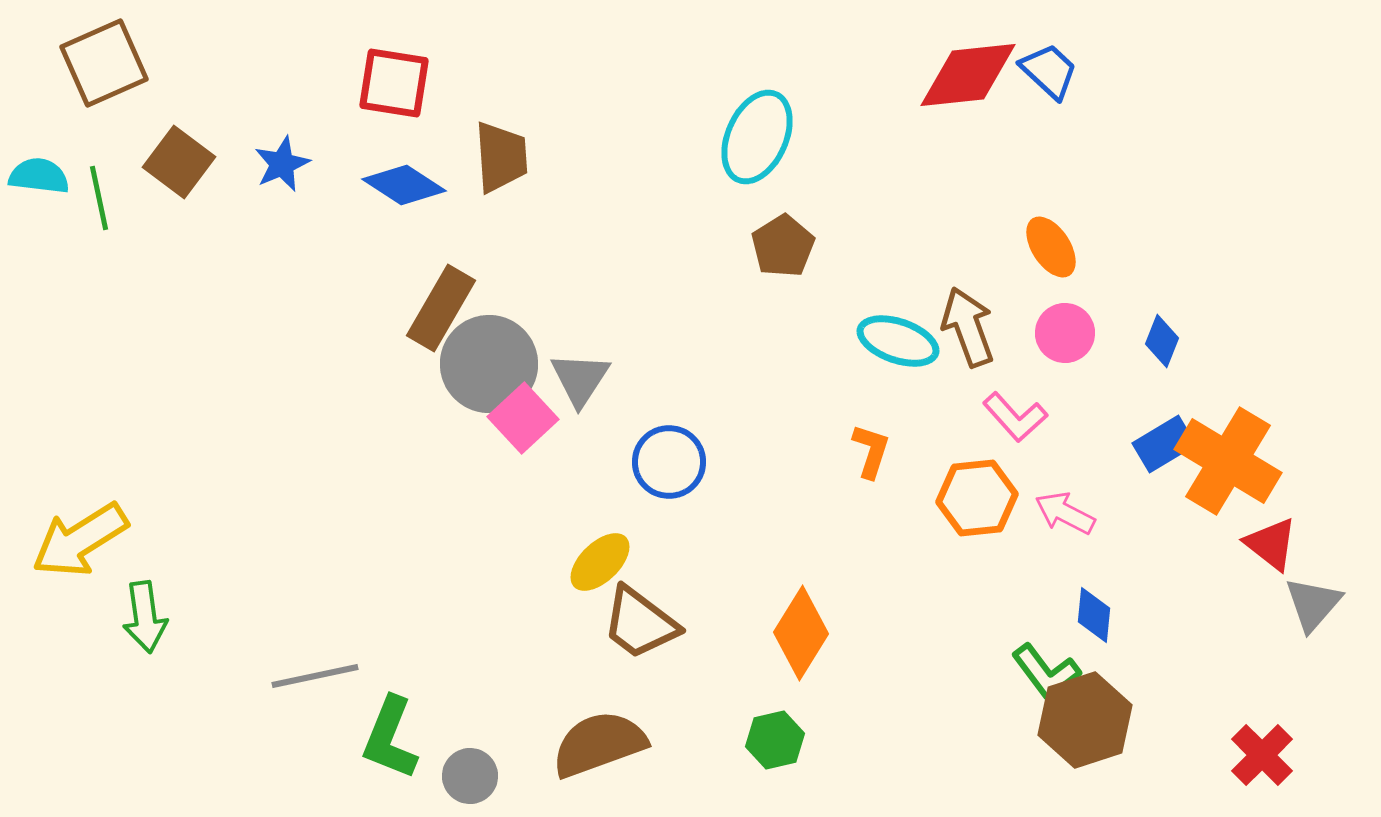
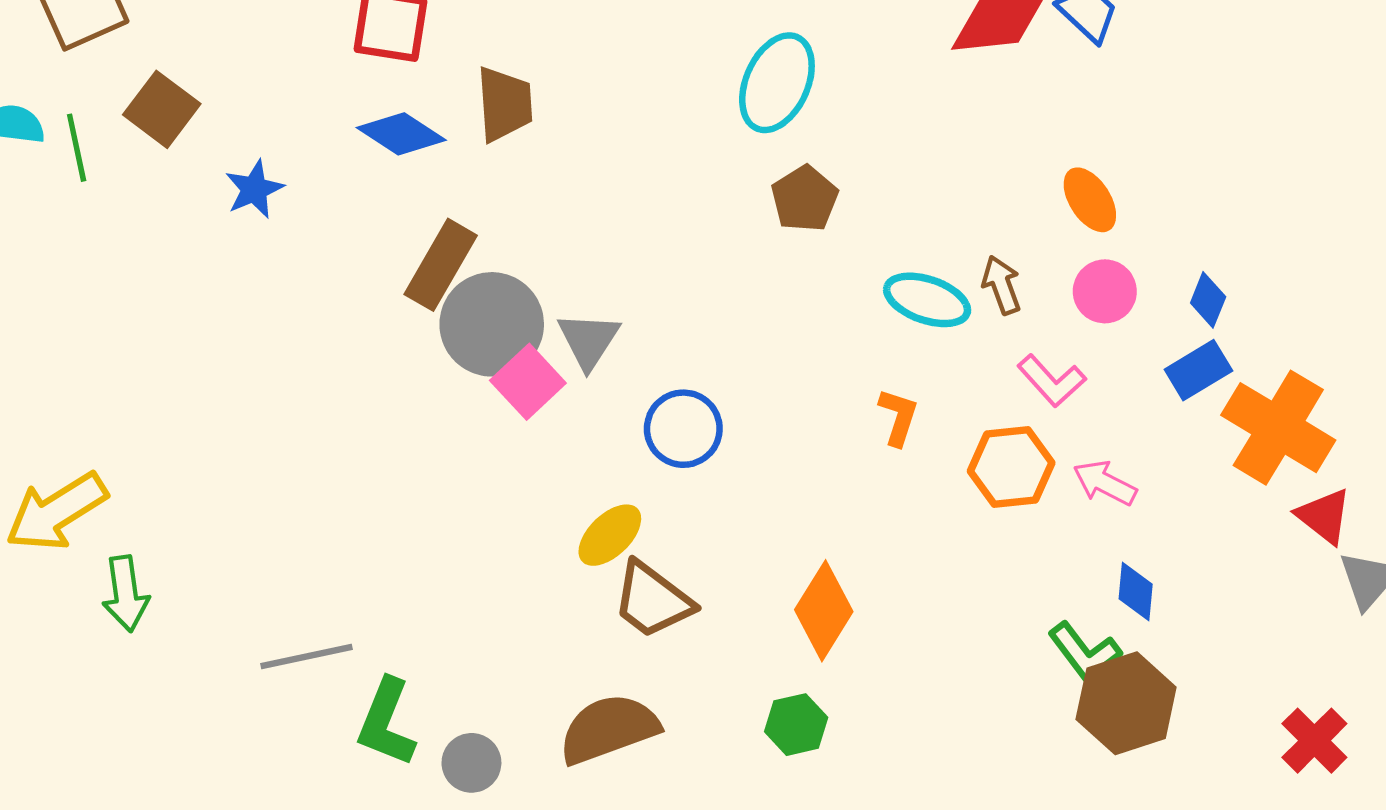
blue star: (282, 164) -> (254, 189), moved
brown arrow: (968, 327) -> (1002, 285), size x0.7
blue rectangle: (1164, 444) -> (1198, 370), moved

